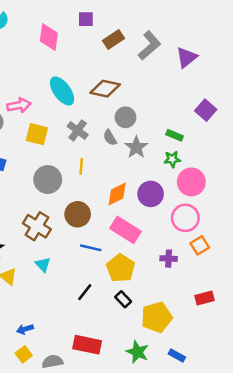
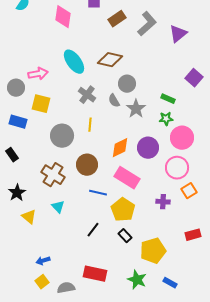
yellow square: (37, 134) -> (41, 104), moved

